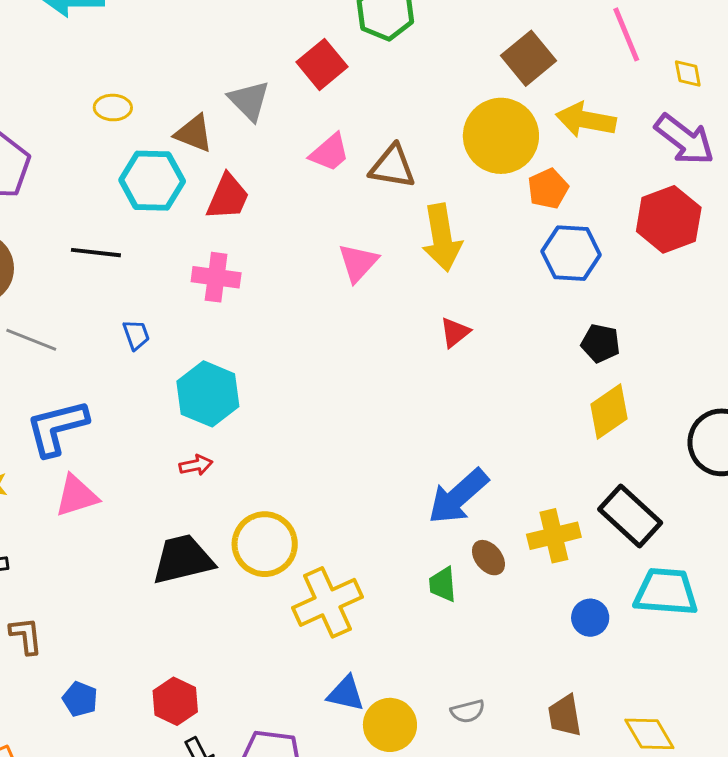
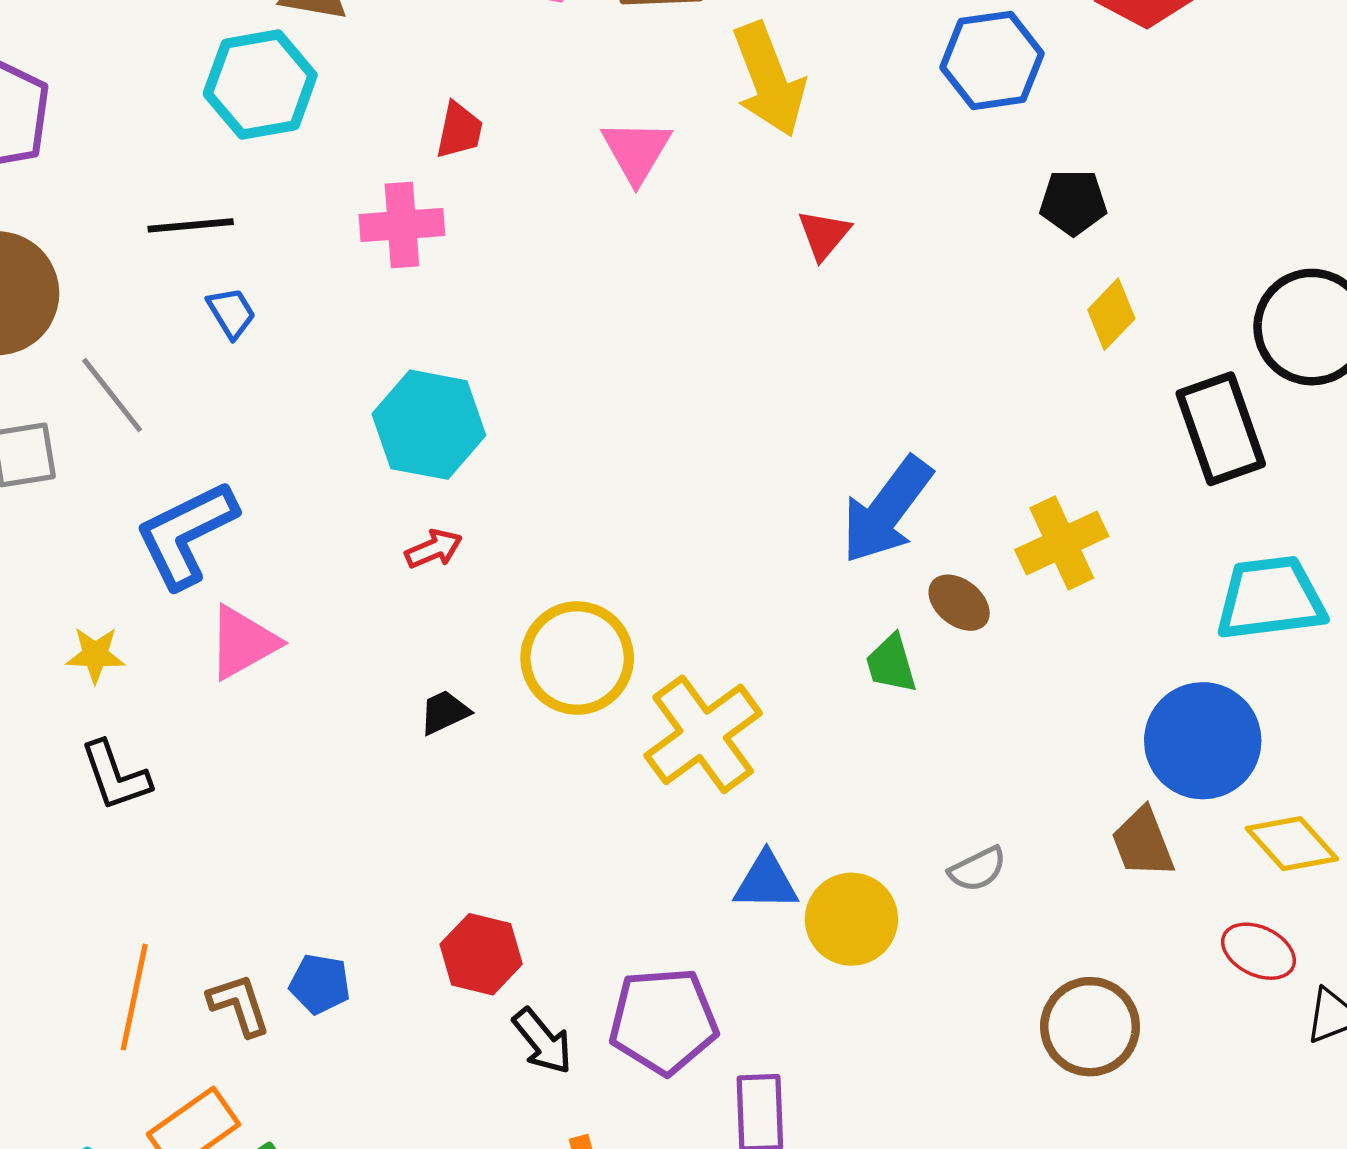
red trapezoid: (228, 197) -> (459, 130), moved, size x0.7
blue trapezoid: (136, 335) -> (231, 313), moved
gray line: (31, 340) -> (112, 395), turned 42
yellow diamond: (609, 411) -> (1111, 314), size x0.7
black rectangle: (630, 516) -> (1221, 429), moved, turned 40
black trapezoid: (183, 559) -> (444, 712), size x0.5
blue circle: (590, 618) -> (1203, 741), moved, size x1.8
brown L-shape: (26, 636) -> (239, 1005), moved

